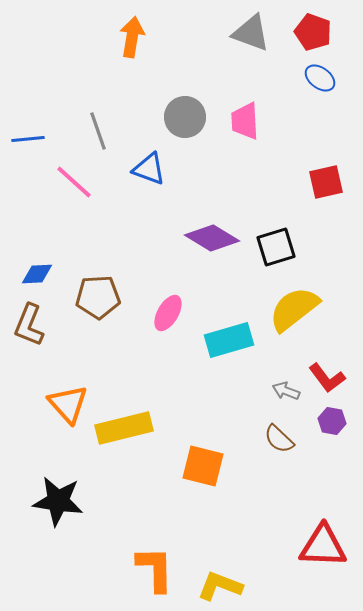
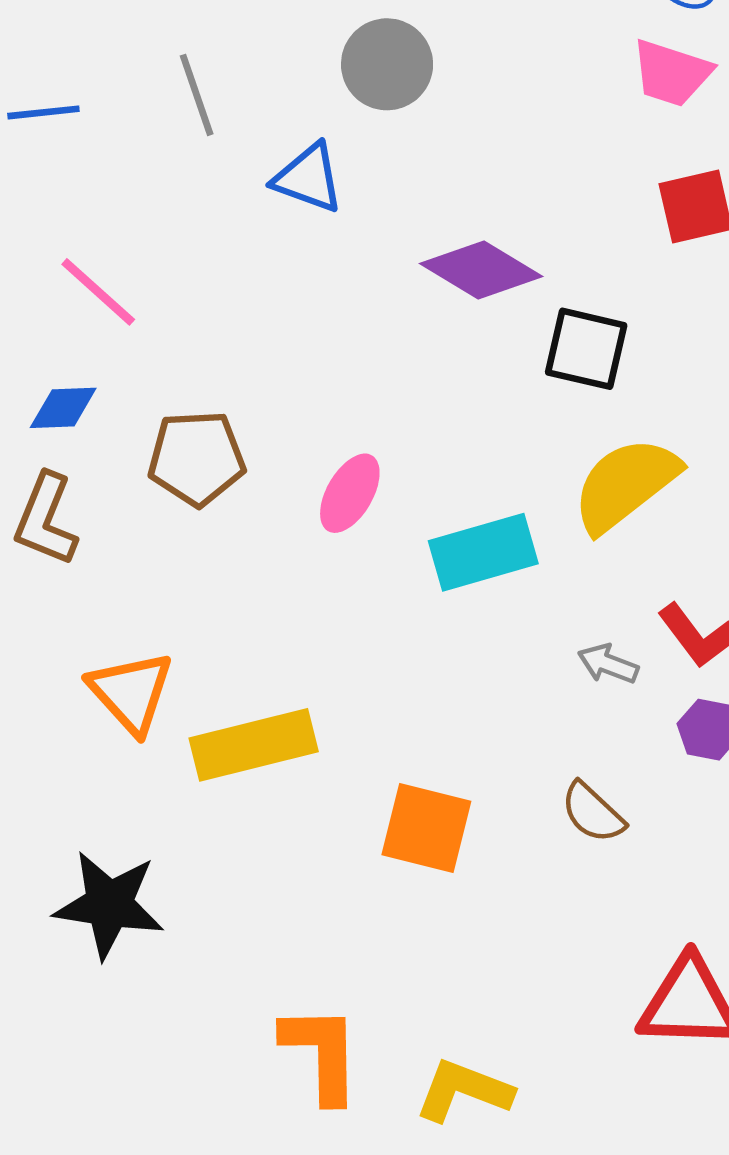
pink trapezoid: (245, 121) -> (672, 73), moved, turned -69
pink line: (74, 182) -> (98, 292), moved
purple diamond: (212, 238) -> (481, 270), moved
black square: (276, 247) -> (586, 349), turned 30
brown semicircle: (279, 439) -> (593, 813), moved

